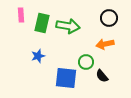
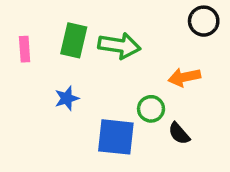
pink rectangle: (21, 15) -> (25, 49), moved
black circle: (109, 18) -> (204, 21), moved

